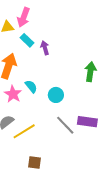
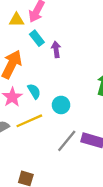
gray line: (65, 125) -> (67, 141), turned 75
yellow line: (24, 131) -> (29, 121), moved

